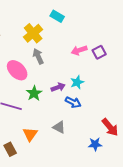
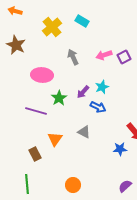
yellow cross: (33, 33) -> (52, 27), moved
gray arrow: (38, 56) -> (73, 57), moved
pink ellipse: (17, 70) -> (42, 75), turned -40
purple arrow: (58, 87) -> (83, 92), turned 152

